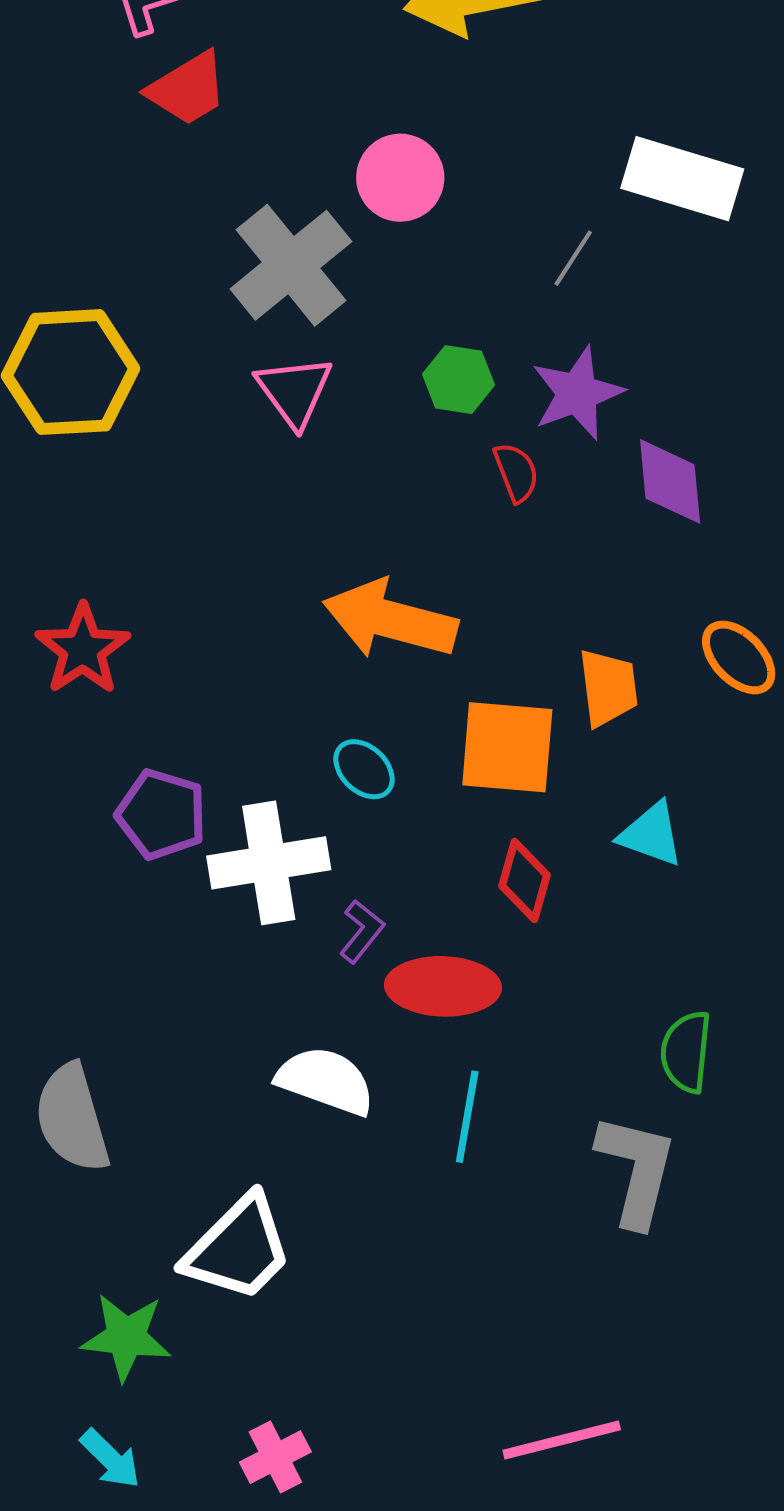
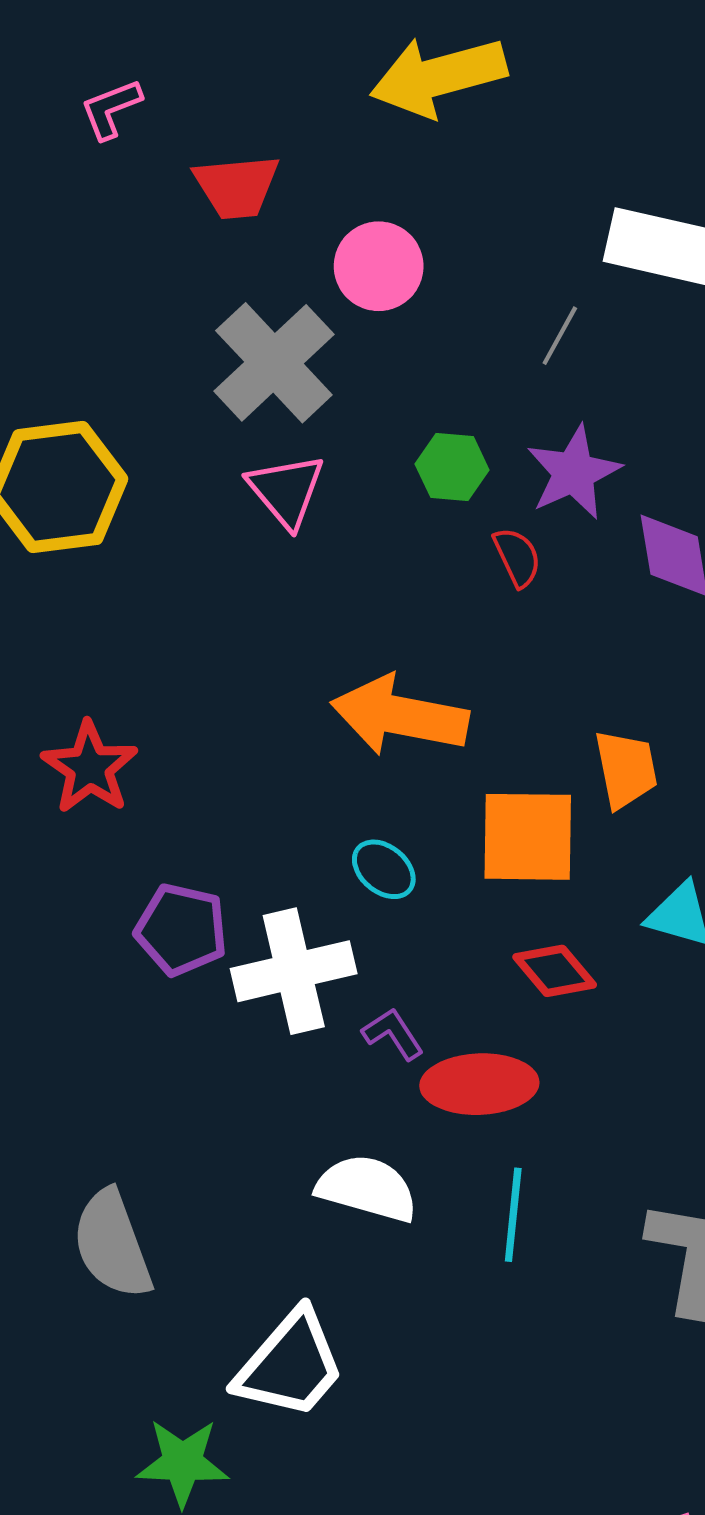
red trapezoid: (187, 89) -> (237, 187), moved, turned 30
red diamond: (524, 880) -> (555, 971), turned -52
purple L-shape: (362, 931) -> (393, 1034), turned -68

